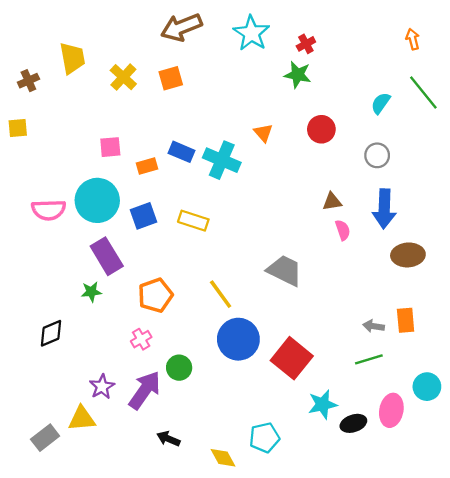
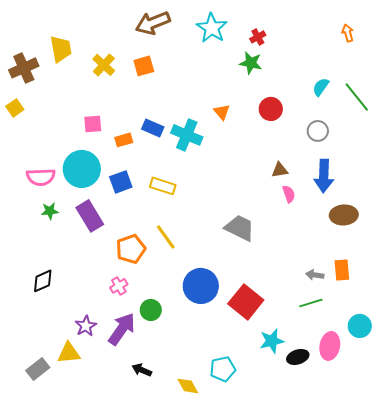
brown cross: (28, 81) -> (24, 68), size x1.6
green line: (423, 93) -> (357, 97), moved
yellow square: (18, 128) -> (15, 108), turned -30
green star: (91, 292) -> (50, 211), moved
yellow line: (221, 294) -> (166, 237), moved

